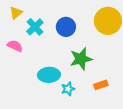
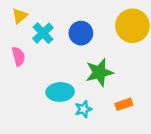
pink semicircle: (15, 46) -> (18, 56), turned 49

